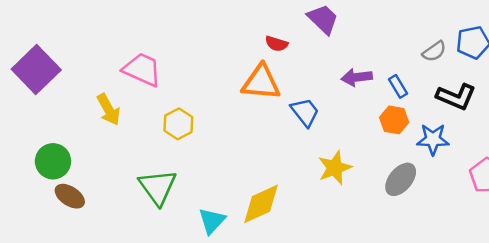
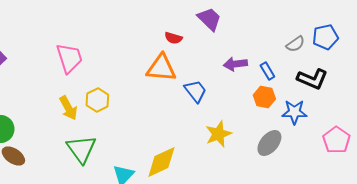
pink trapezoid: (142, 70) -> (69, 58), turned 48
yellow arrow: (109, 110) -> (68, 108), moved

